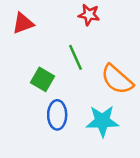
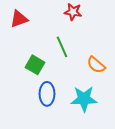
orange semicircle: (117, 79) -> (96, 65), size x0.7

